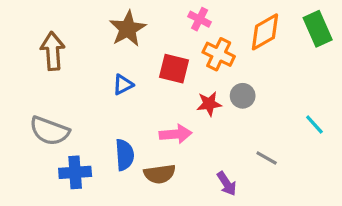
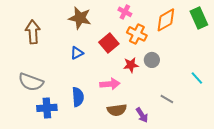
brown star: (128, 29) -> (80, 18), turned -30
red square: (174, 69) -> (109, 43), turned 36
brown semicircle: (160, 174) -> (117, 110), moved

